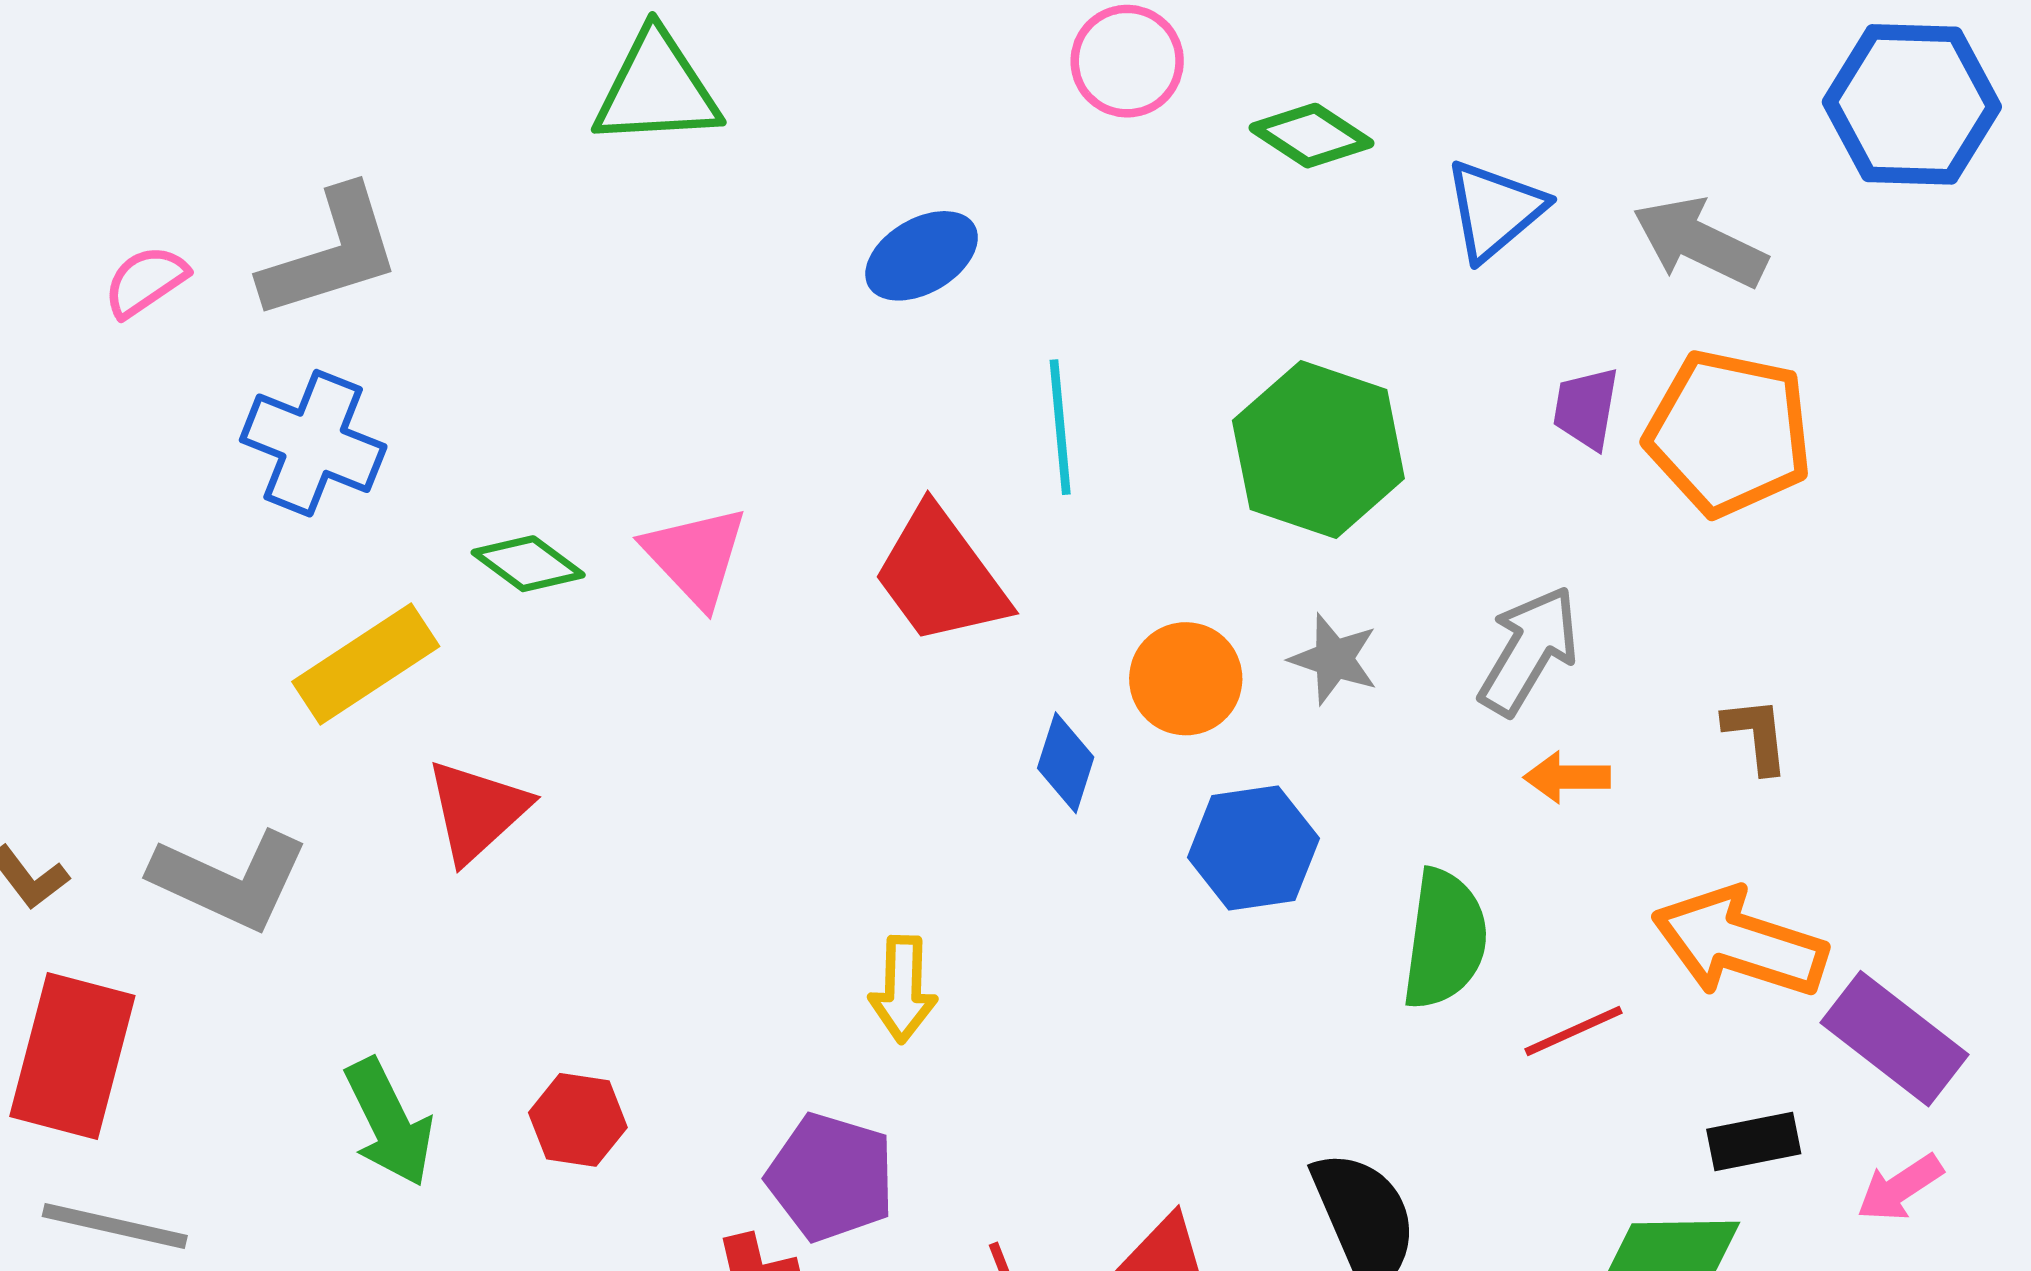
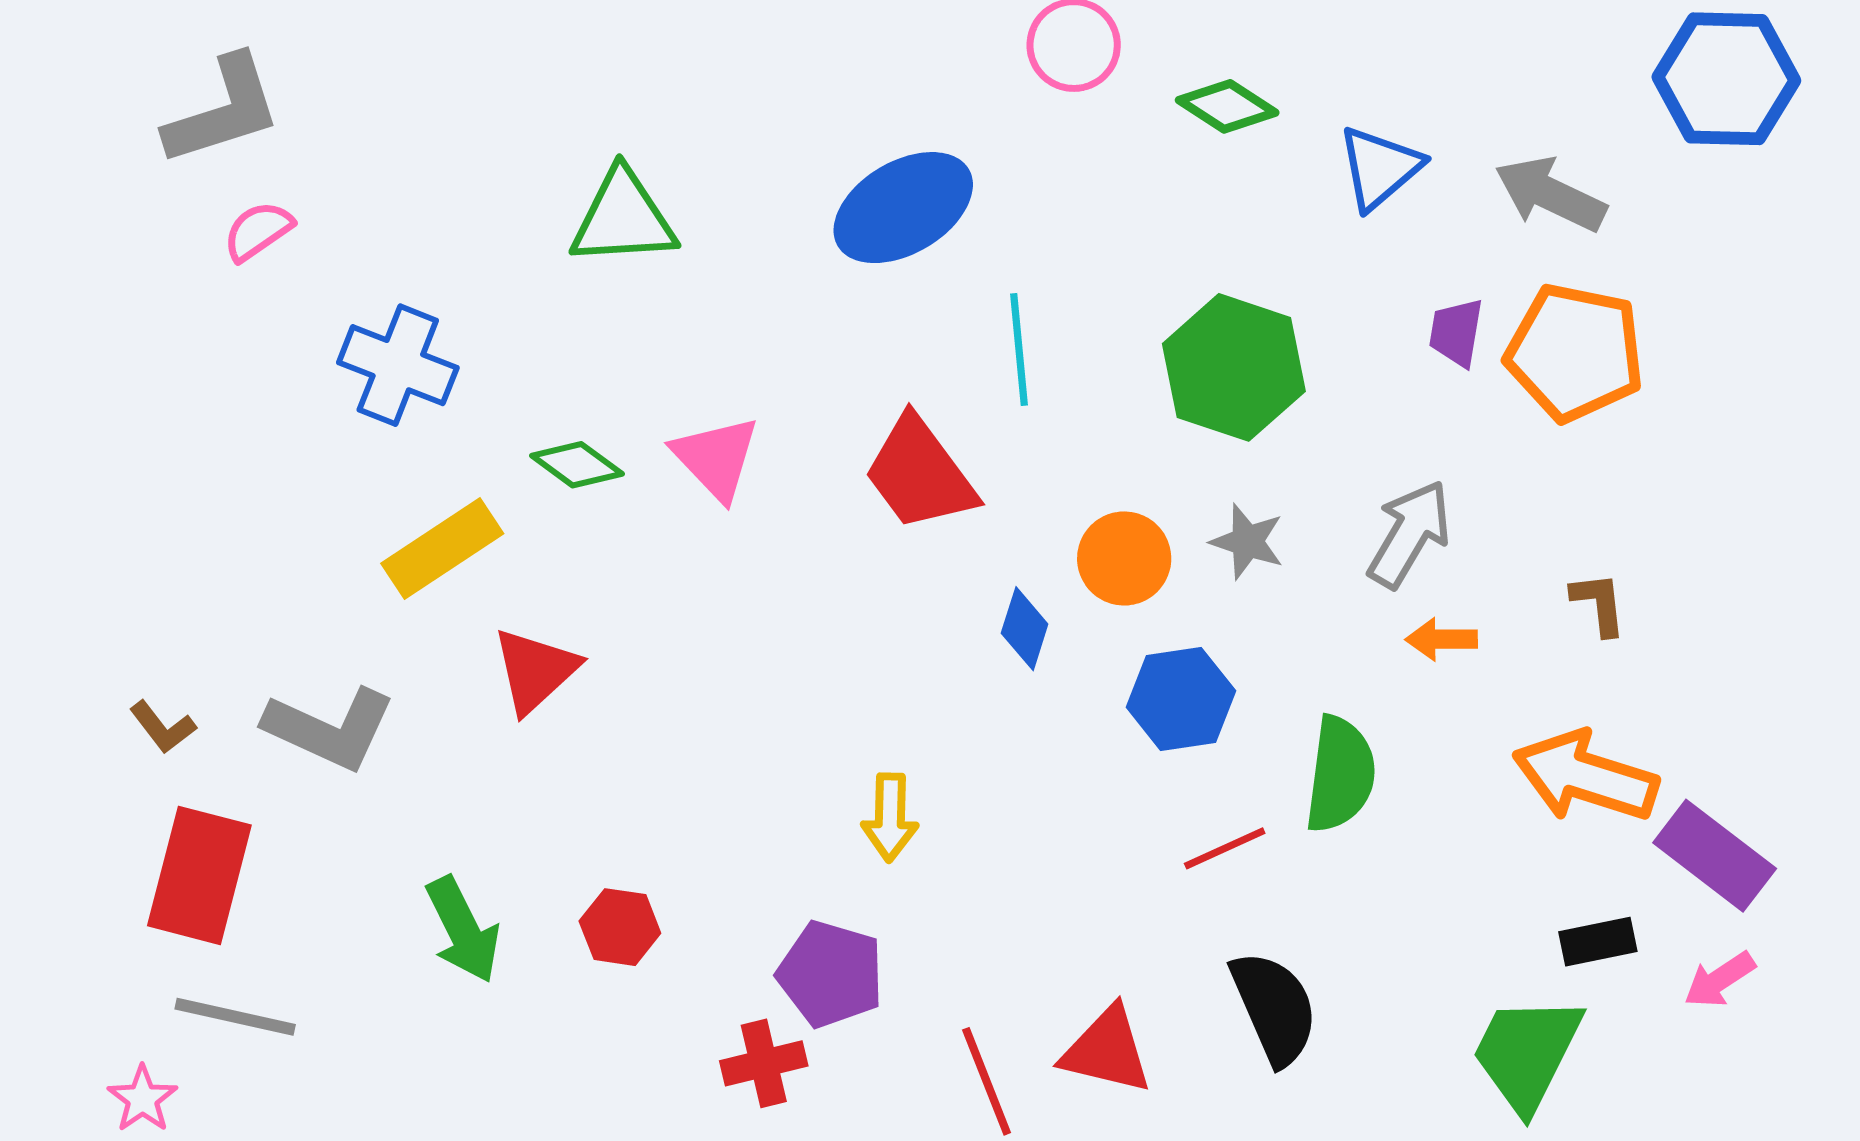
green triangle: (657, 89) -> (623, 218), moved
gray L-shape: (331, 253) -> (223, 111), moved
blue ellipse: (922, 256) -> (903, 208), size x1.5
red line: (1573, 1031) -> (1225, 848), moved

